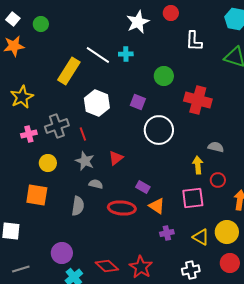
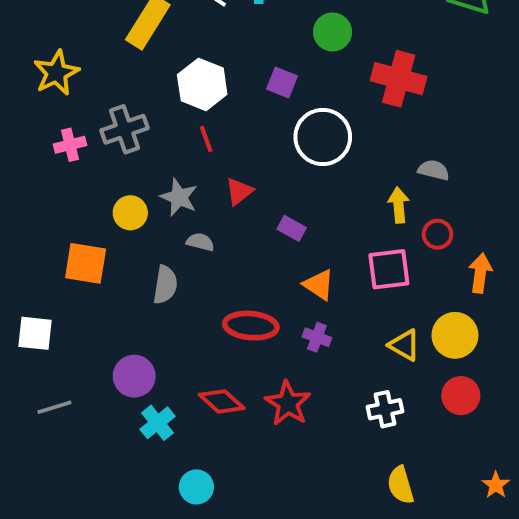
red line: (83, 134) -> (206, 139), moved
yellow circle: (48, 163) -> (130, 213), moved
purple rectangle: (143, 187) -> (292, 228), moved
red ellipse: (122, 208) -> (251, 326), moved
purple cross: (167, 233) -> (317, 337), moved, turned 32

